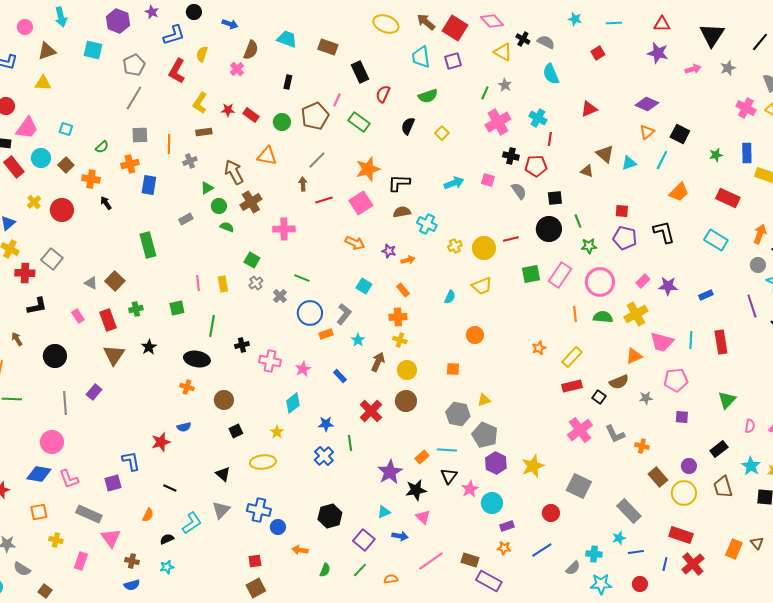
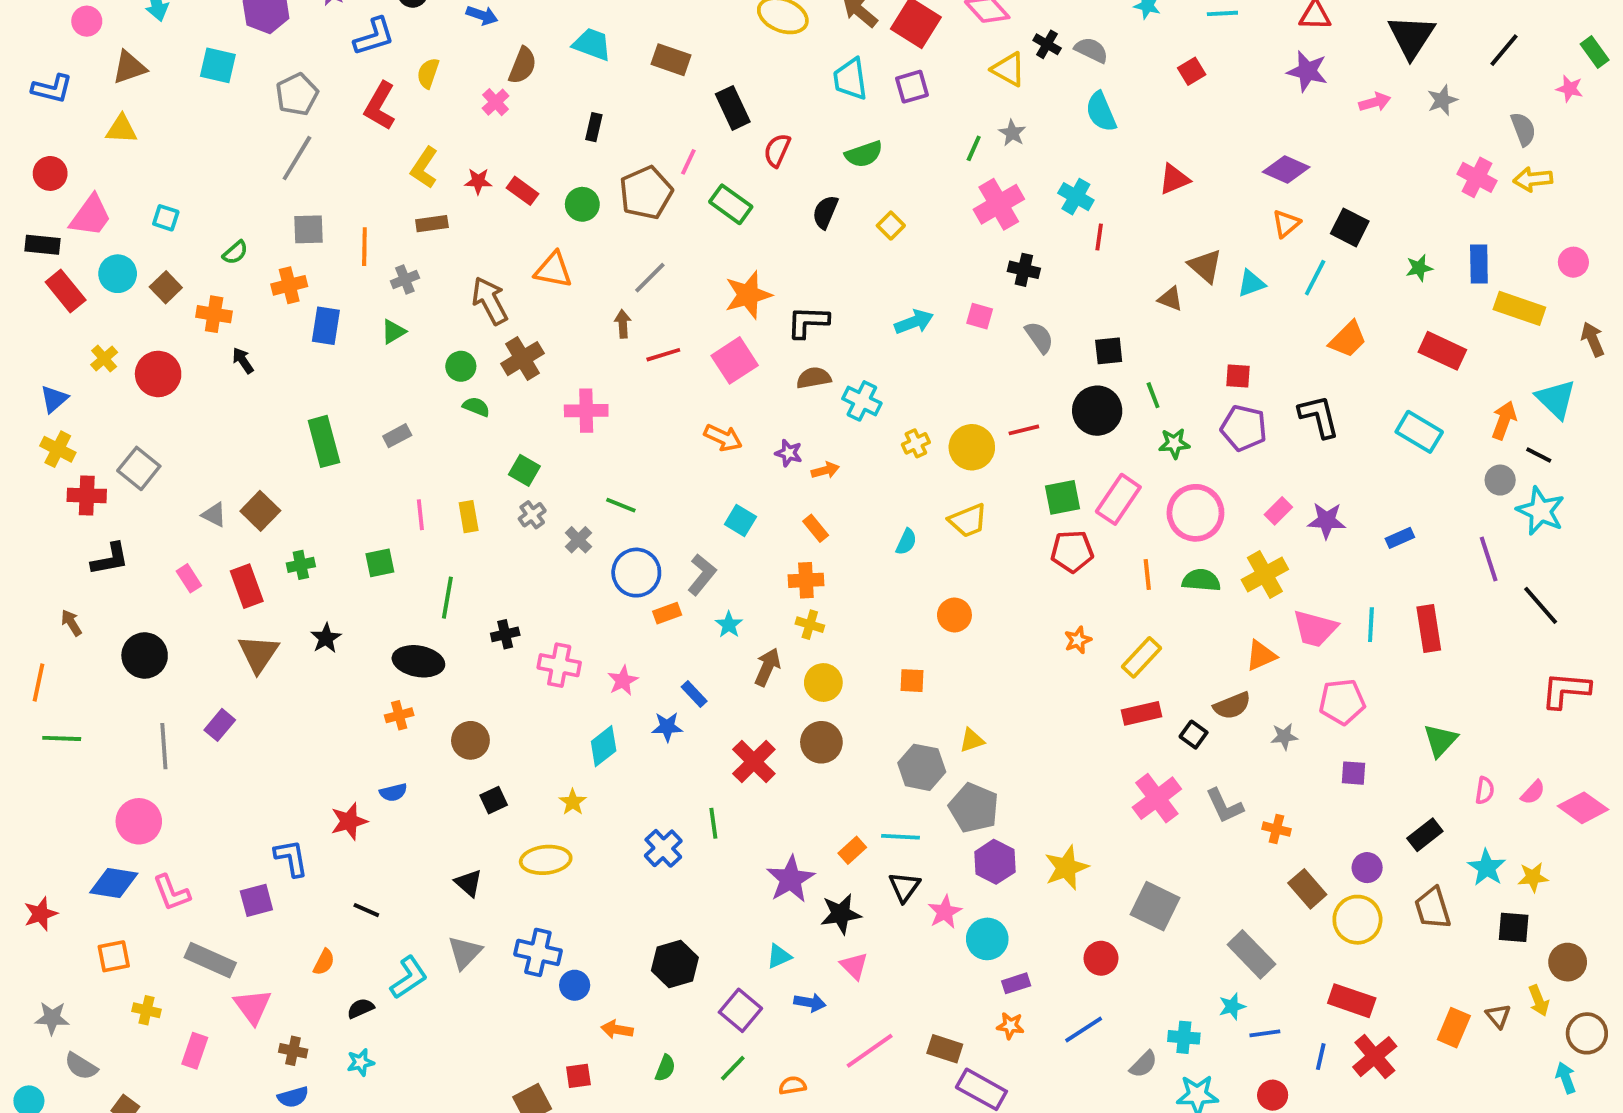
red pentagon: (536, 166) -> (1072, 551), moved
green triangle: (207, 188) -> (393, 332), moved
gray rectangle: (186, 219) -> (397, 436), moved
orange cross: (187, 387) -> (399, 715), turned -32
blue star: (326, 424) -> (667, 727), moved
red square: (255, 561) -> (578, 1076), moved

